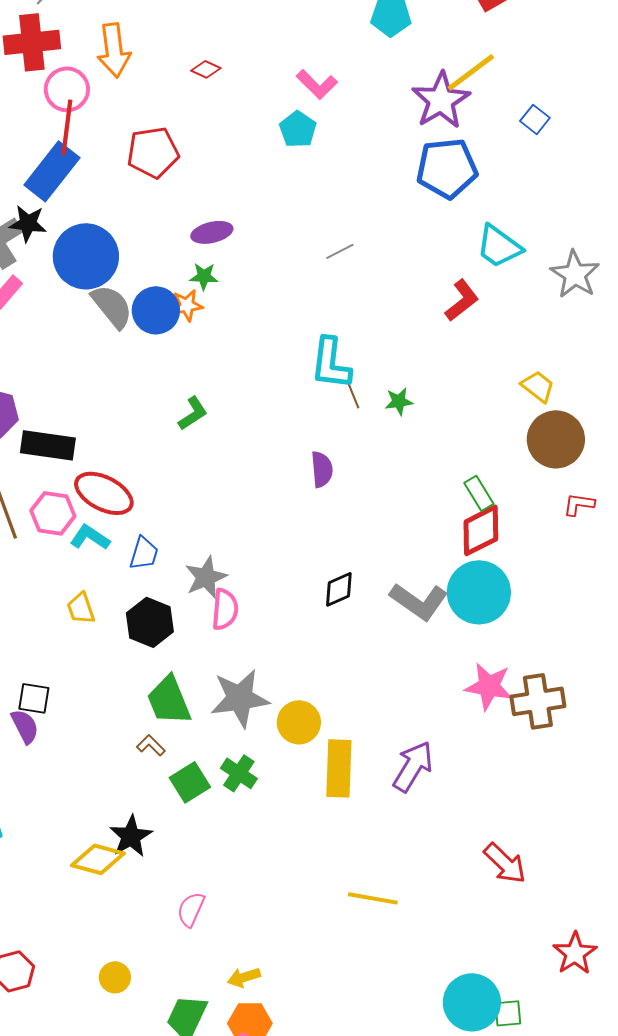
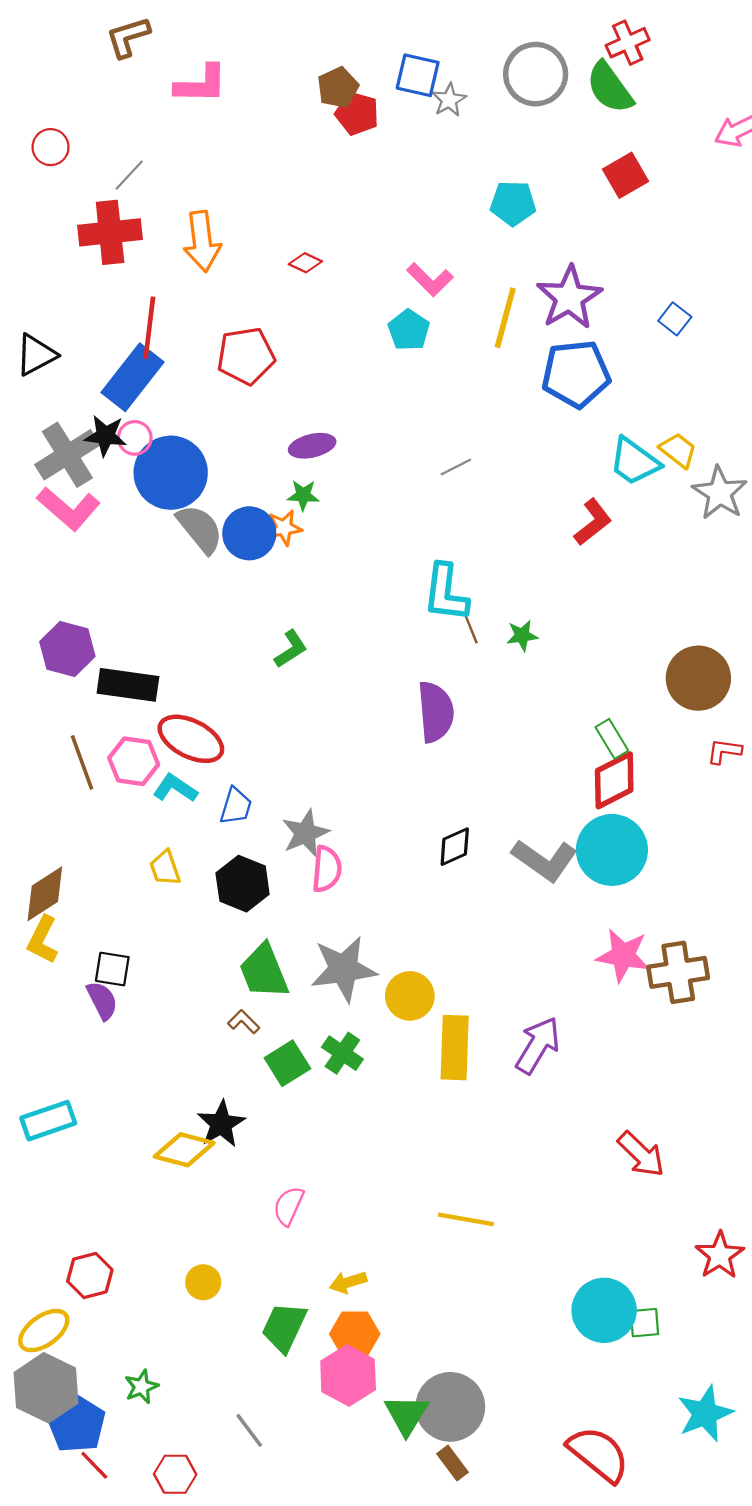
yellow line: (471, 72) -> (505, 318), moved, turned -38
pink circle: (67, 89) -> (135, 438), moved, size x0.7
yellow trapezoid: (538, 386) -> (678, 450), moved
purple semicircle: (322, 469) -> (436, 712), size x1.5
yellow line: (373, 898) -> (466, 1219), moved

